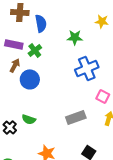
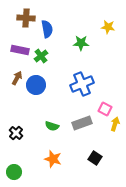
brown arrow: (15, 65) -> (17, 78), moved
blue cross: (87, 68) -> (82, 84), moved
pink square: (103, 96) -> (105, 109), moved
green semicircle: (29, 119) -> (52, 126), moved

